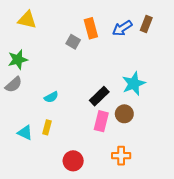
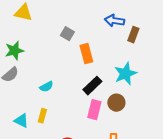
brown rectangle: (146, 24) -> (133, 35), moved
orange rectangle: (91, 28) -> (86, 54), moved
blue arrow: (122, 28) -> (114, 21), turned 42

